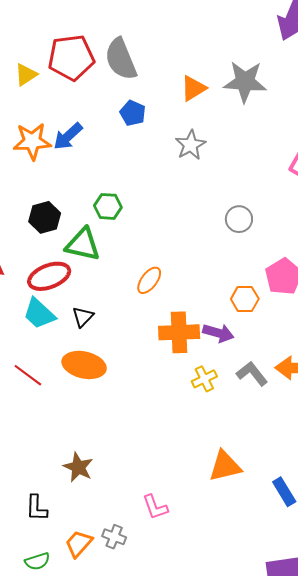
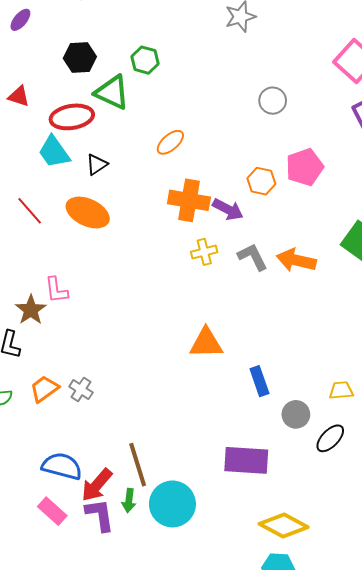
brown star: (78, 467) -> (31, 310), moved
pink L-shape: (155, 507) -> (56, 290), moved

